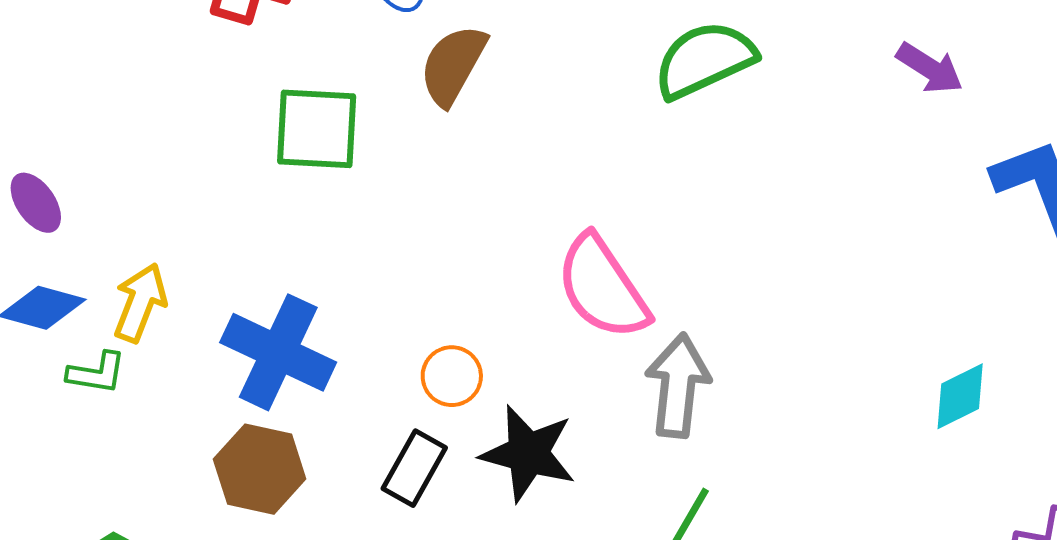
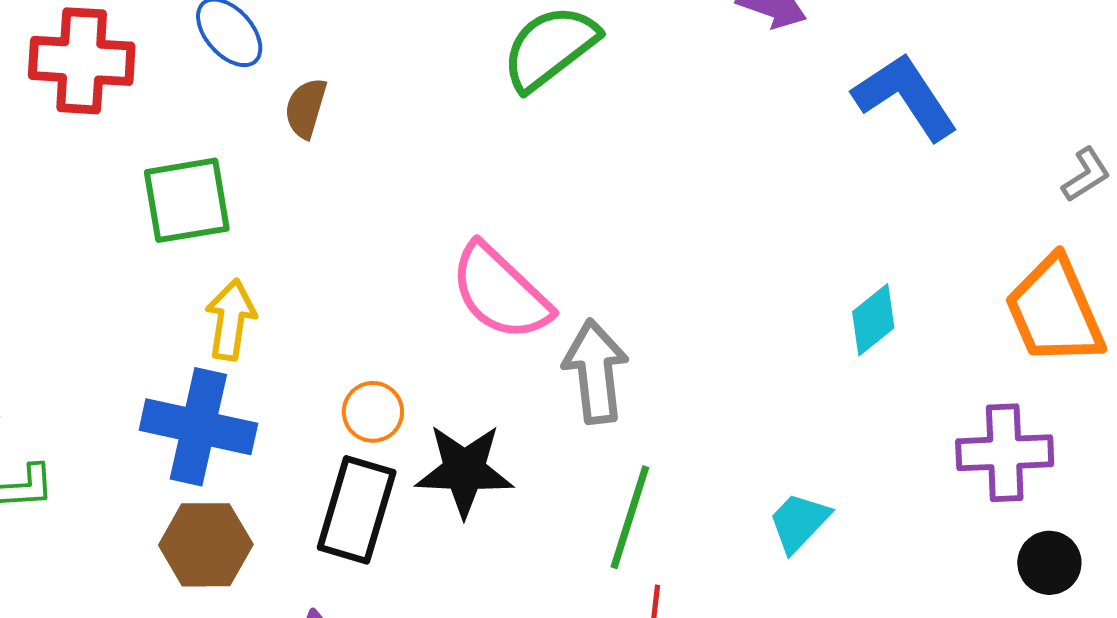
brown semicircle: (453, 65) -> (306, 108), size x0.7
yellow arrow: (140, 303) -> (231, 320), moved
black rectangle: (414, 468) -> (357, 510), size x1.4

